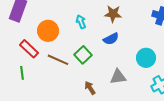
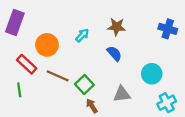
cyan arrow: (81, 22) -> (82, 35), turned 64
blue semicircle: (111, 39) -> (114, 53), turned -105
green square: (83, 55) -> (84, 84), moved

